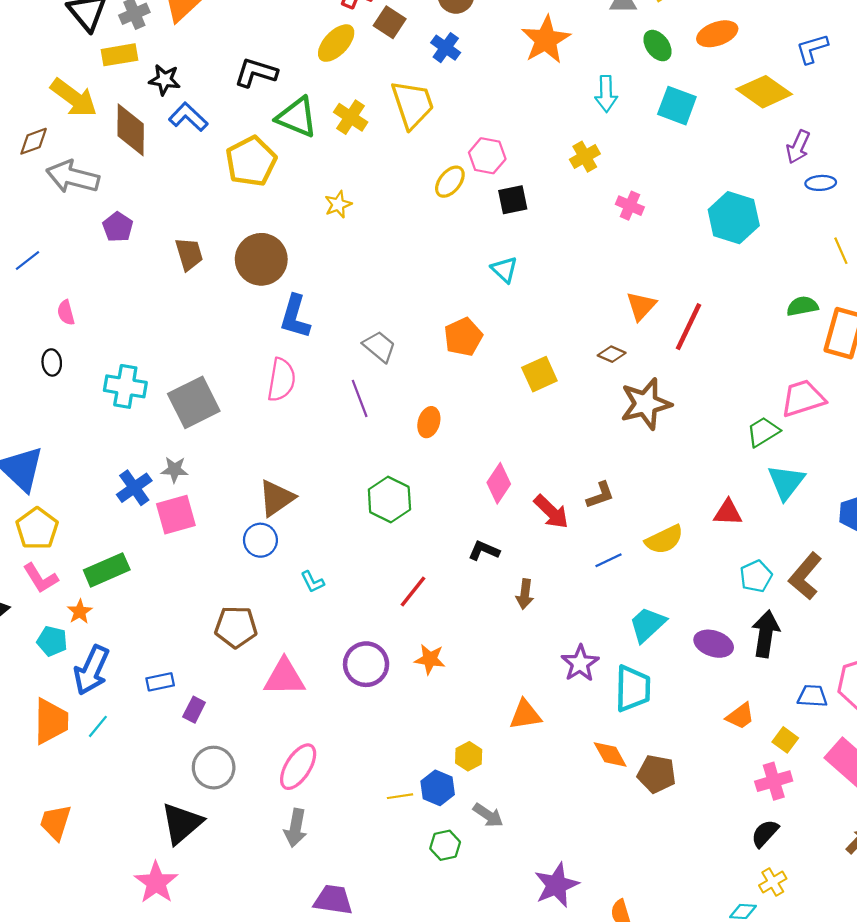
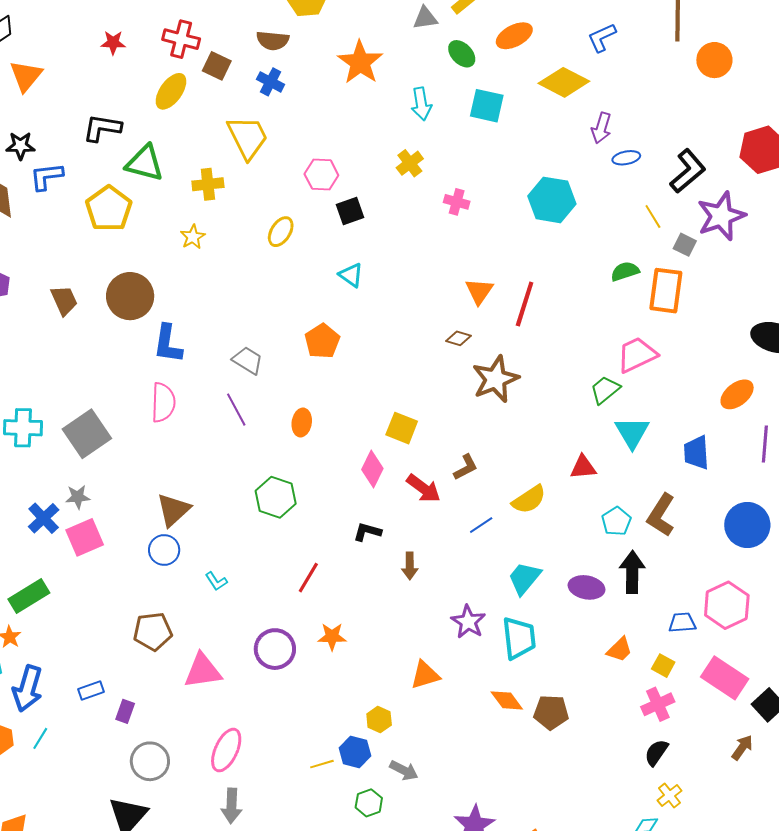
blue L-shape: (188, 117) -> (46, 176), turned -42
yellow cross: (351, 117) -> (208, 184), moved, turned -32
yellow ellipse: (450, 182) -> (281, 232), moved
yellow square: (539, 374) -> (402, 428), moved, turned -36

